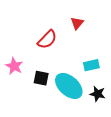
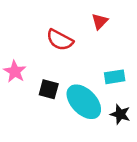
red semicircle: (47, 39) -> (60, 40), turned 70

